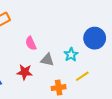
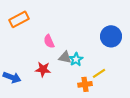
cyan star: (71, 55) -> (76, 59), moved
orange cross: (59, 88) -> (85, 84), moved

